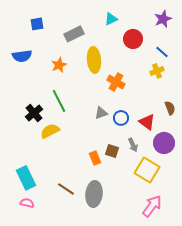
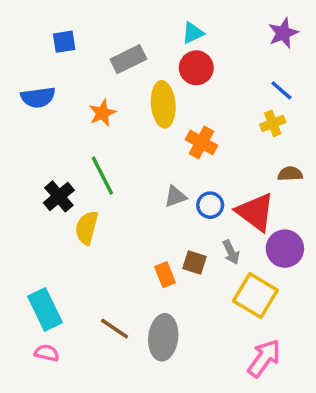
red circle: (133, 39) -> (196, 68), moved
brown semicircle: (170, 108) -> (290, 174), moved, turned -72
red triangle: (147, 122) -> (255, 212), size x1.4
yellow semicircle: (50, 131) -> (87, 228), turned -48

